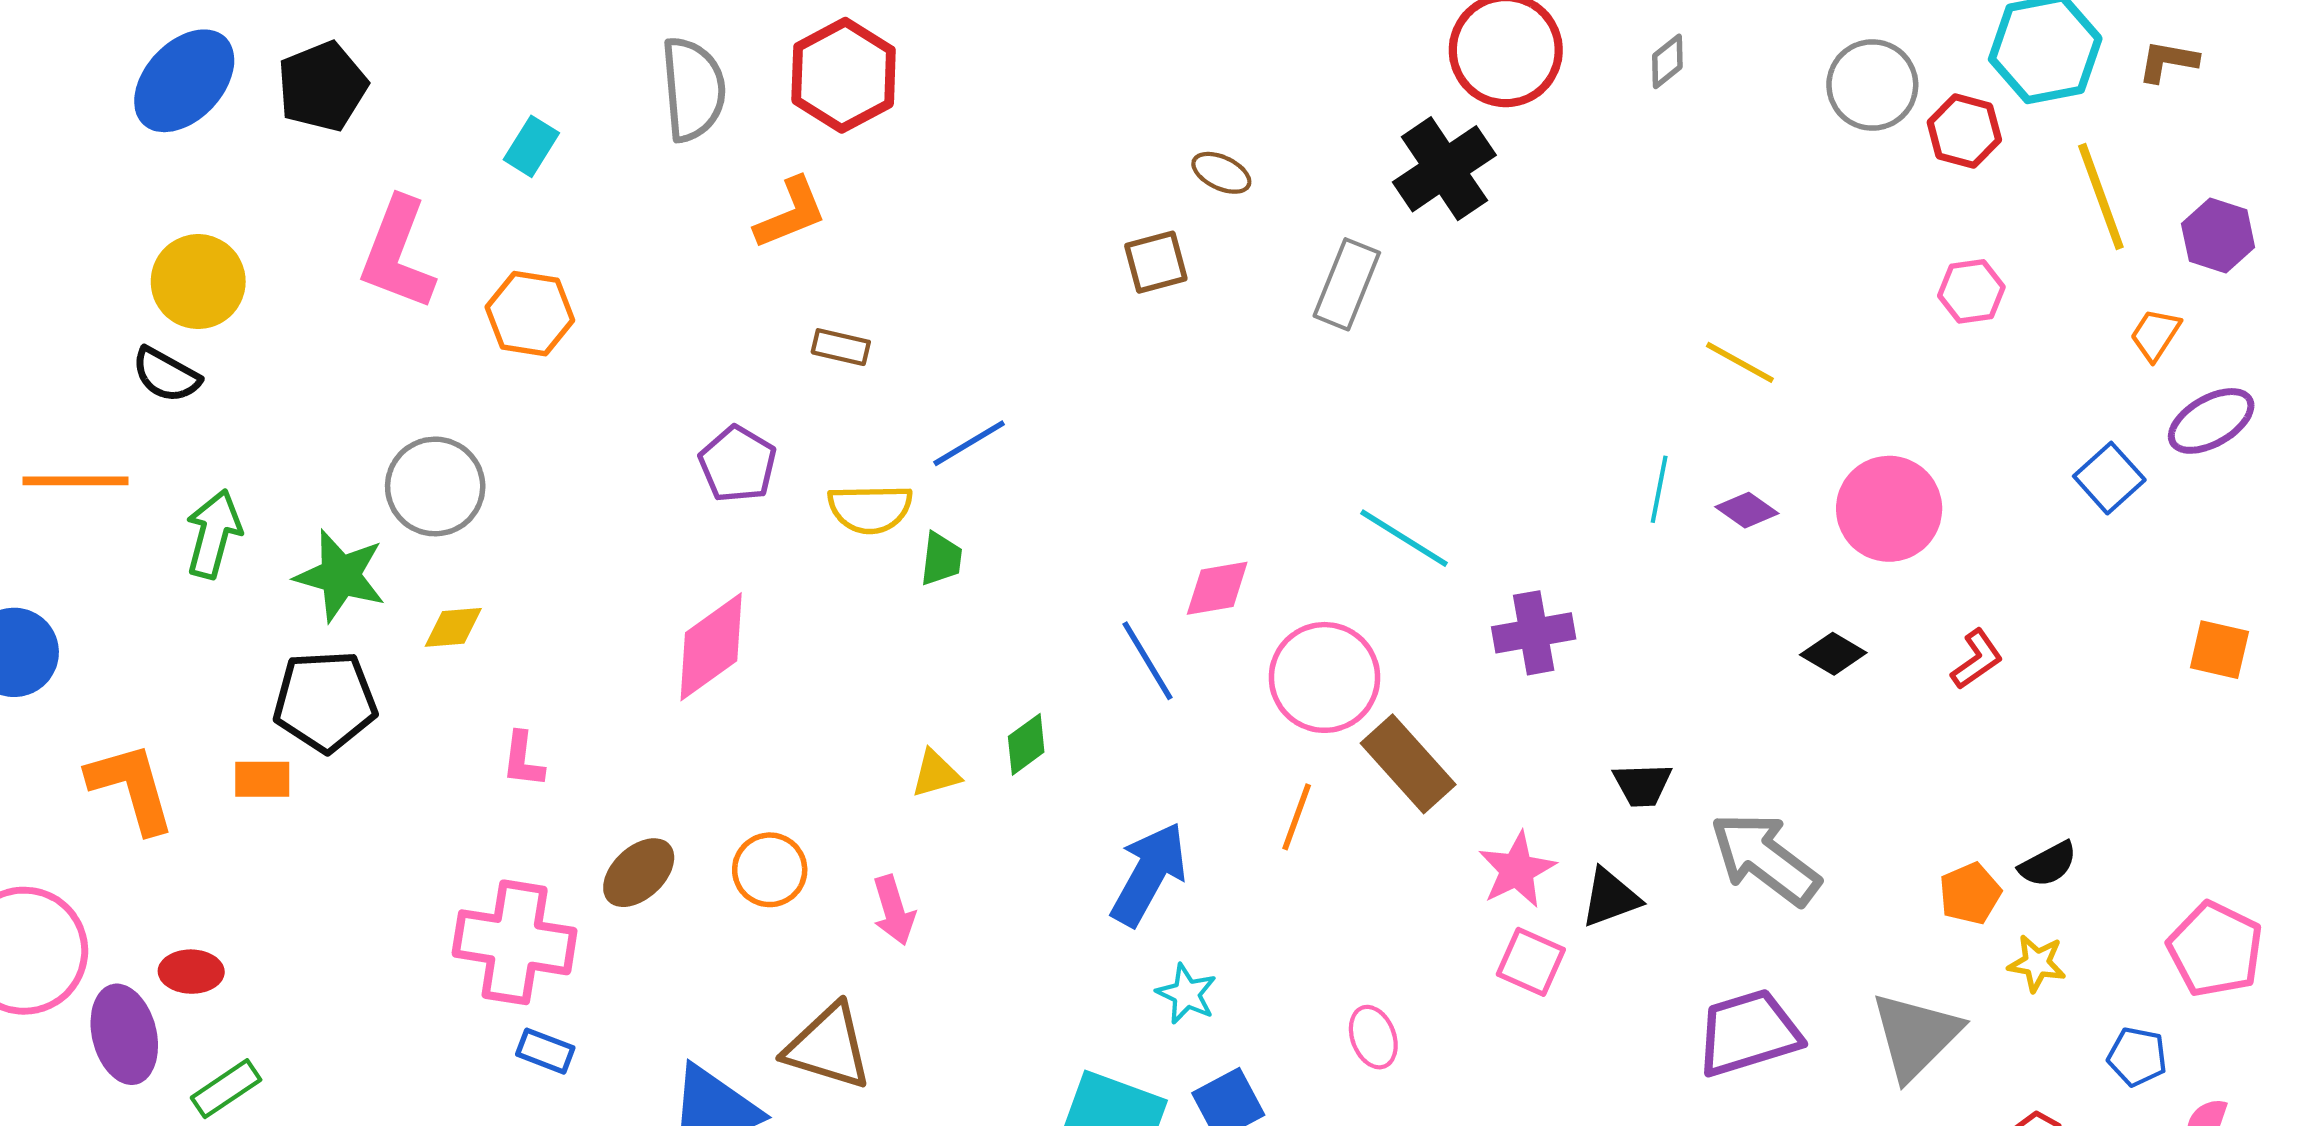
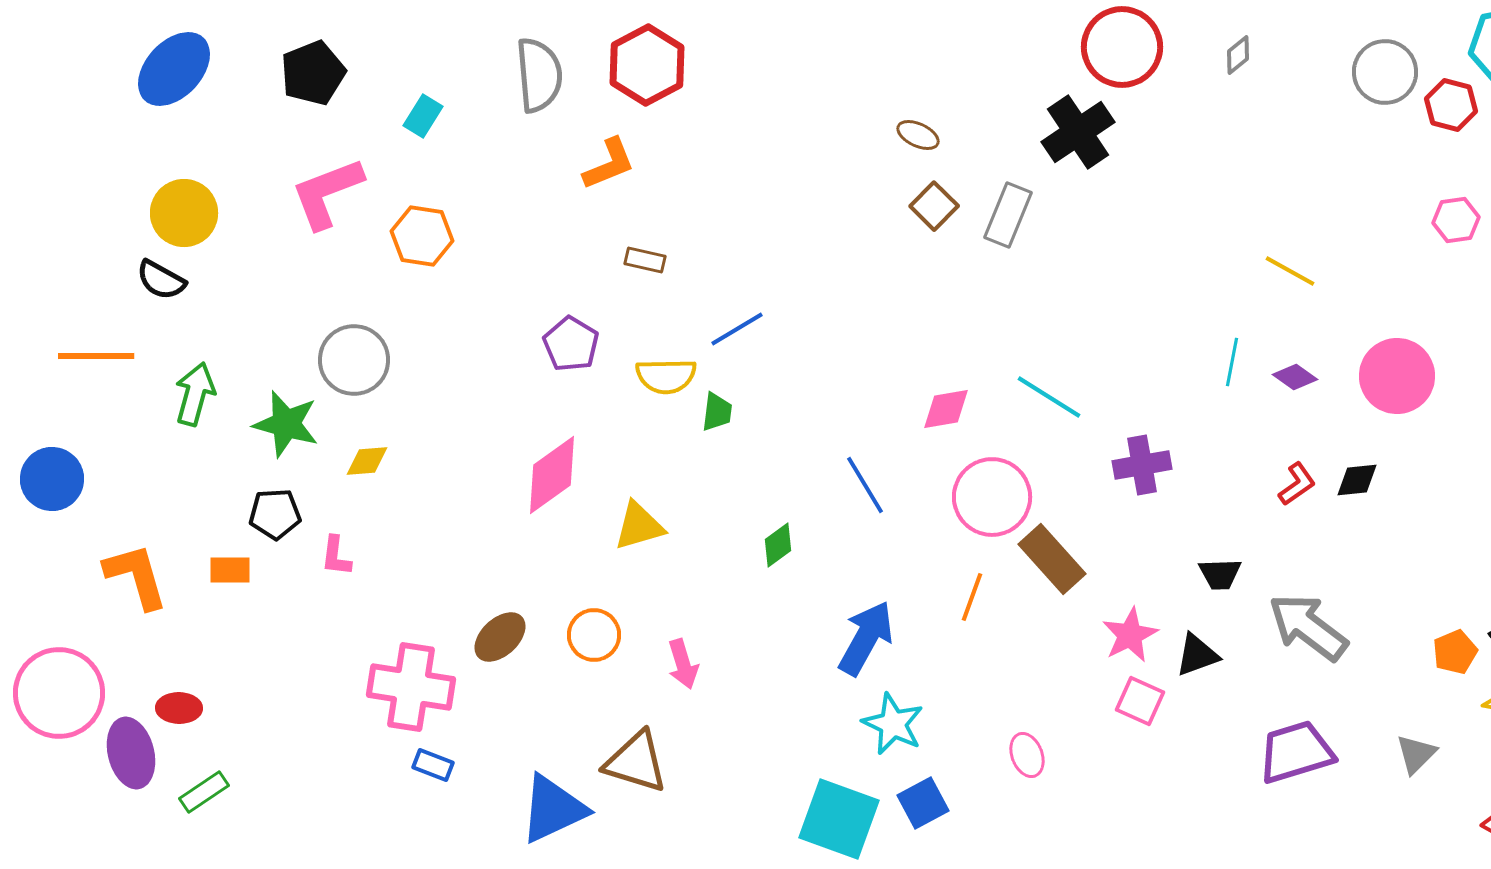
black pentagon: (322, 86) -> (313, 73), moved
pink L-shape: (398, 254) -> (327, 193), turned 48
brown square: (1156, 262) -> (934, 206), moved, turned -30
pink diamond: (1217, 588) -> (946, 409), moved
black diamond: (1833, 654) -> (1357, 480), turned -36
red L-shape: (1977, 659) -> (1297, 484), moved
black pentagon: (325, 701) -> (275, 514), size x0.7
pink L-shape: (523, 760) -> (336, 556), moved
yellow triangle: (936, 774) -> (639, 526), moved, size x1.4
cyan star: (1187, 994) -> (893, 724), size x1.4
gray triangle: (1916, 1036) -> (1416, 754), size x0.6

